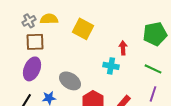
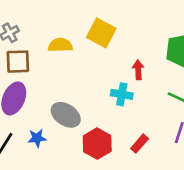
yellow semicircle: (49, 19) -> (60, 45), moved
yellow square: (83, 29) -> (101, 33), moved

